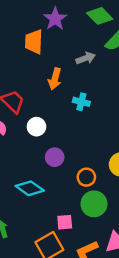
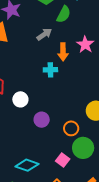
orange arrow: (55, 79) -> (63, 52), moved
cyan diamond: (30, 188) -> (27, 165), moved
pink square: (65, 222) -> (63, 160), moved, turned -32

